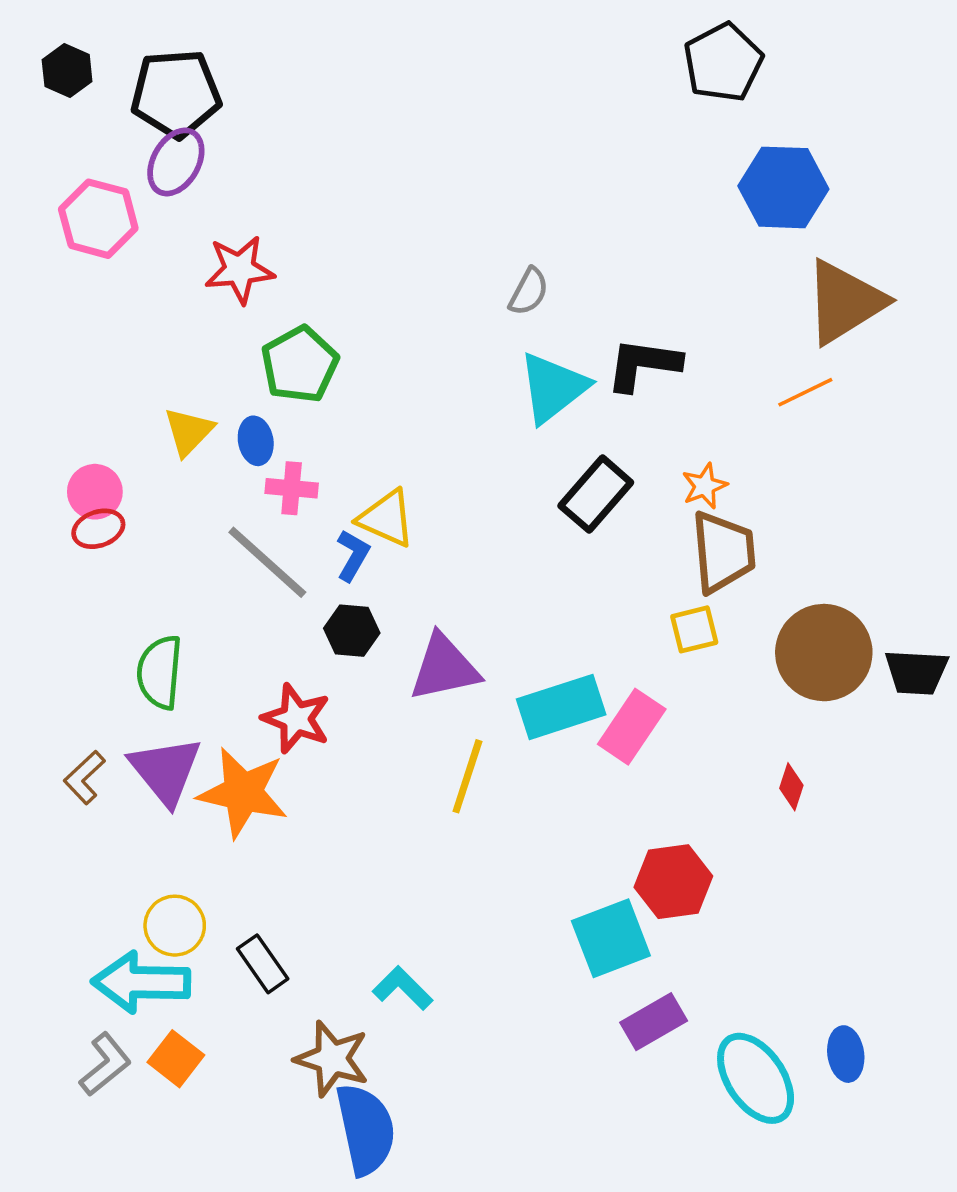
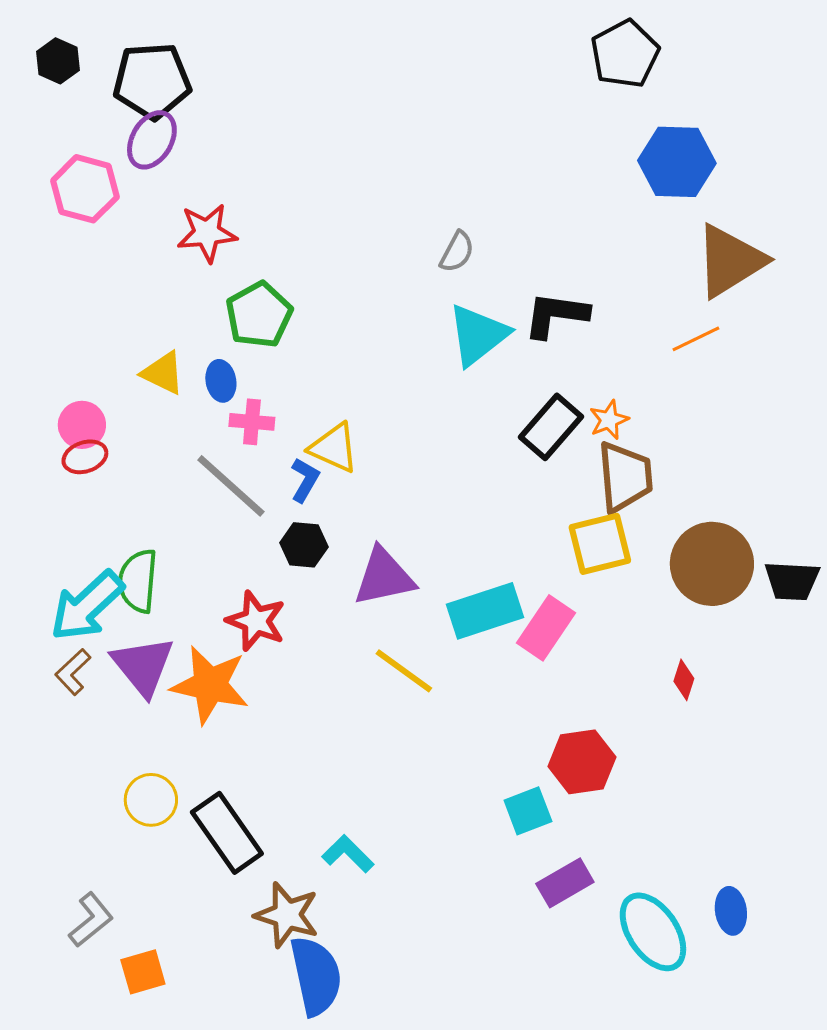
yellow triangle: (189, 432) -> (163, 373), turned -48
black rectangle: (596, 494) -> (551, 427), moved
yellow square: (694, 629) -> (600, 544), size x1.5
yellow line: (467, 776) -> (404, 671), turned -72
cyan square: (611, 938) -> (528, 811), size x0.7
black rectangle: (263, 964) -> (227, 833), size x1.6
cyan arrow: (141, 982) -> (87, 606), moved, turned -44
orange square: (176, 1059) -> (143, 972), moved, turned 36

